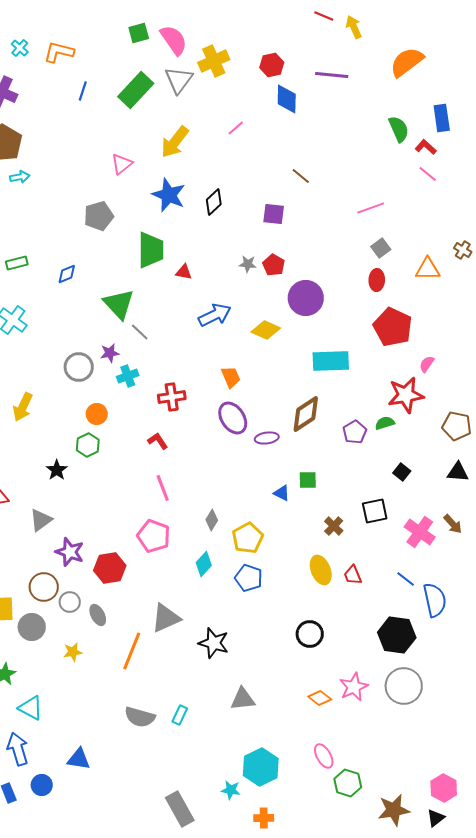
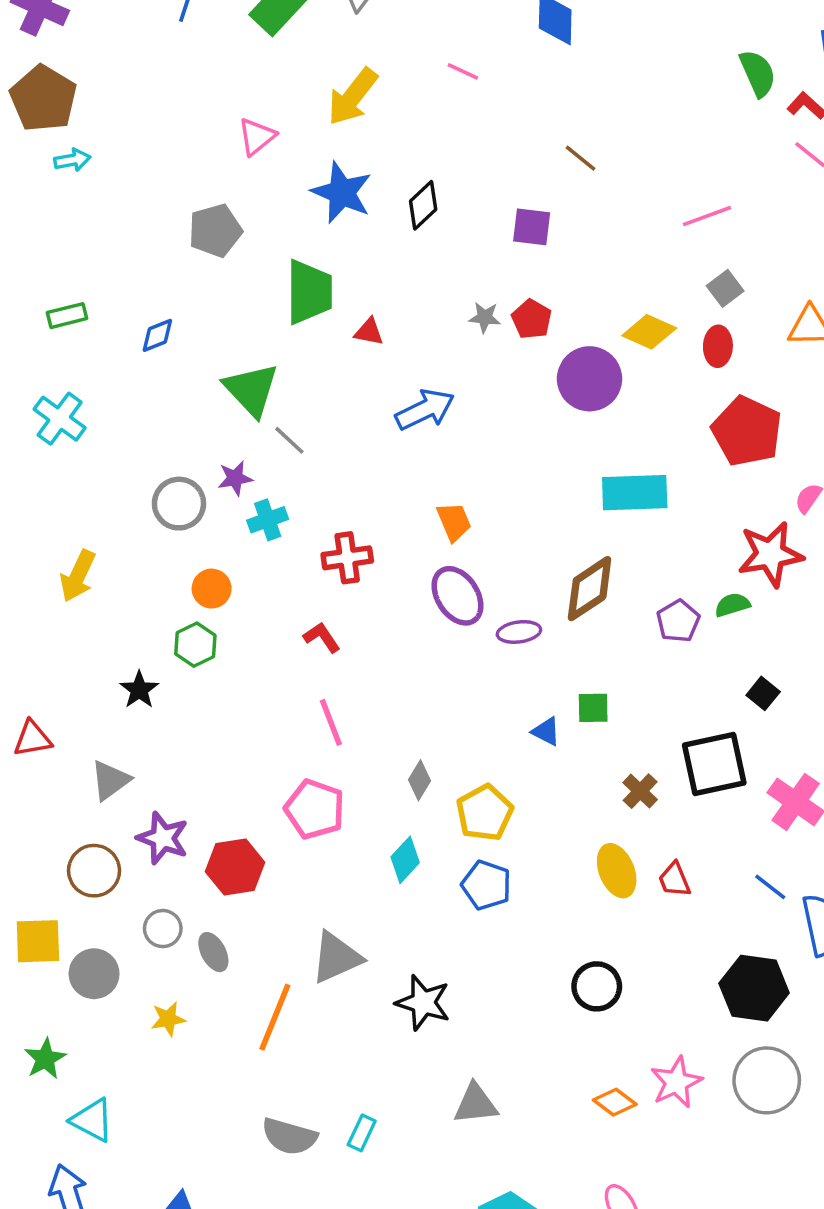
pink line: (236, 128) -> (463, 71), turned 66
yellow diamond: (266, 330) -> (649, 332), moved
black square: (375, 511) -> (714, 764), size x1.4
brown circle: (44, 587) -> (94, 871), moved

